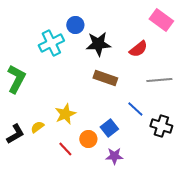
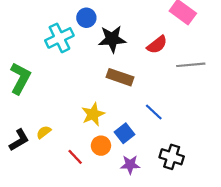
gray line: (159, 80) -> (191, 65), moved
yellow star: (65, 114) -> (93, 114), moved
black cross: (161, 126) -> (172, 157), moved

